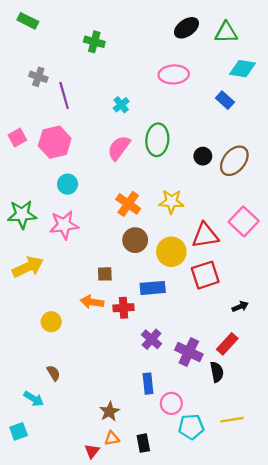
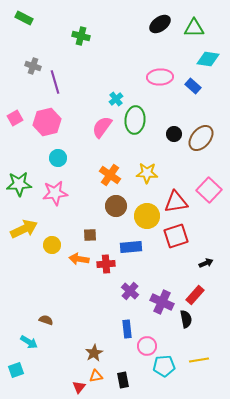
pink ellipse: (174, 74) -> (160, 77), moved
cyan cross: (121, 105) -> (116, 99), moved
yellow circle: (51, 322) -> (52, 245), moved
brown semicircle: (54, 373) -> (46, 320), turned -40

